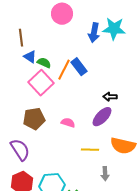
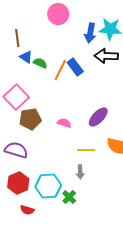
pink square: (41, 83) -> (16, 97), moved
black arrow: (110, 97) -> (106, 56), moved, size x1.6
purple semicircle: (20, 150) -> (16, 150), turned -40
gray arrow: (105, 174) -> (80, 172), moved

